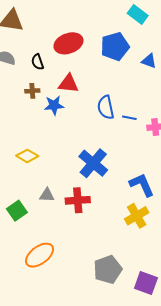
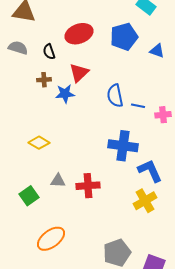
red triangle: (68, 84) -> (79, 73), turned -50
blue cross: (93, 163) -> (123, 146), moved, turned -32

